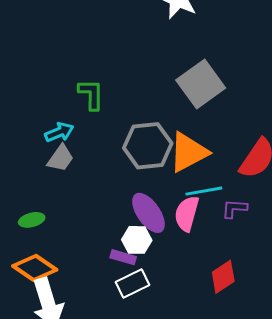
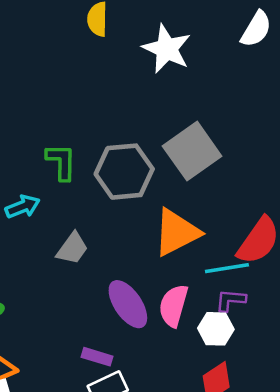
gray hexagon: (148, 146) -> (124, 172), moved
gray trapezoid: (60, 158) -> (72, 248), moved
cyan line: (204, 191) -> (227, 268), moved
white hexagon: (137, 240) -> (216, 329), moved

